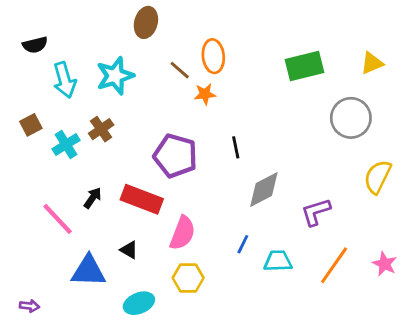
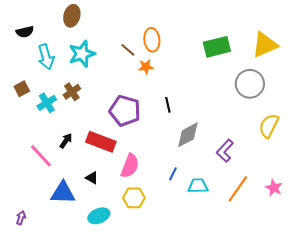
brown ellipse: (146, 22) -> (72, 16), moved
yellow triangle: (372, 63) -> (265, 45), size x1.6
purple L-shape: (316, 212) -> (225, 151), turned -30
purple arrow: (29, 306) -> (21, 218), turned -80

